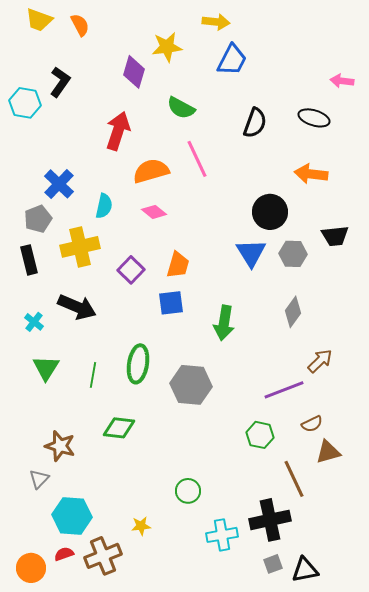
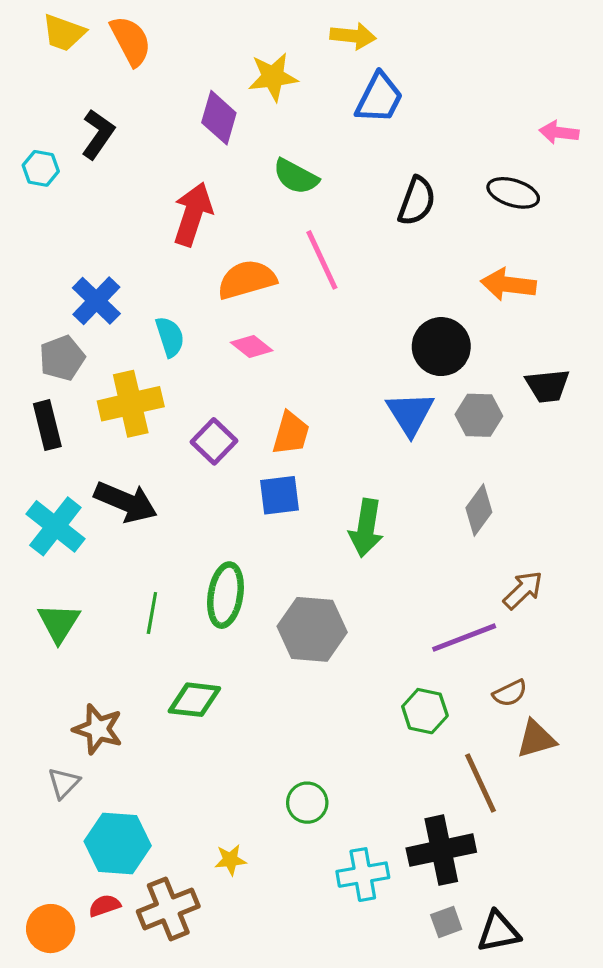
orange semicircle: (80, 25) -> (131, 41), size x1.4
cyan hexagon: (25, 103) -> (41, 168), size x0.7
cyan semicircle: (104, 206) -> (170, 337), turned -30
cyan cross: (34, 322) -> (55, 526), size x1.8
green triangle: (46, 368) -> (59, 623), moved

